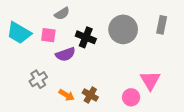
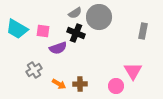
gray semicircle: (62, 14) -> (75, 13), moved
gray rectangle: (162, 25) -> (143, 31), moved
gray circle: (123, 29) -> (99, 17), moved
brown cross: (90, 95) -> (80, 84), turned -32

